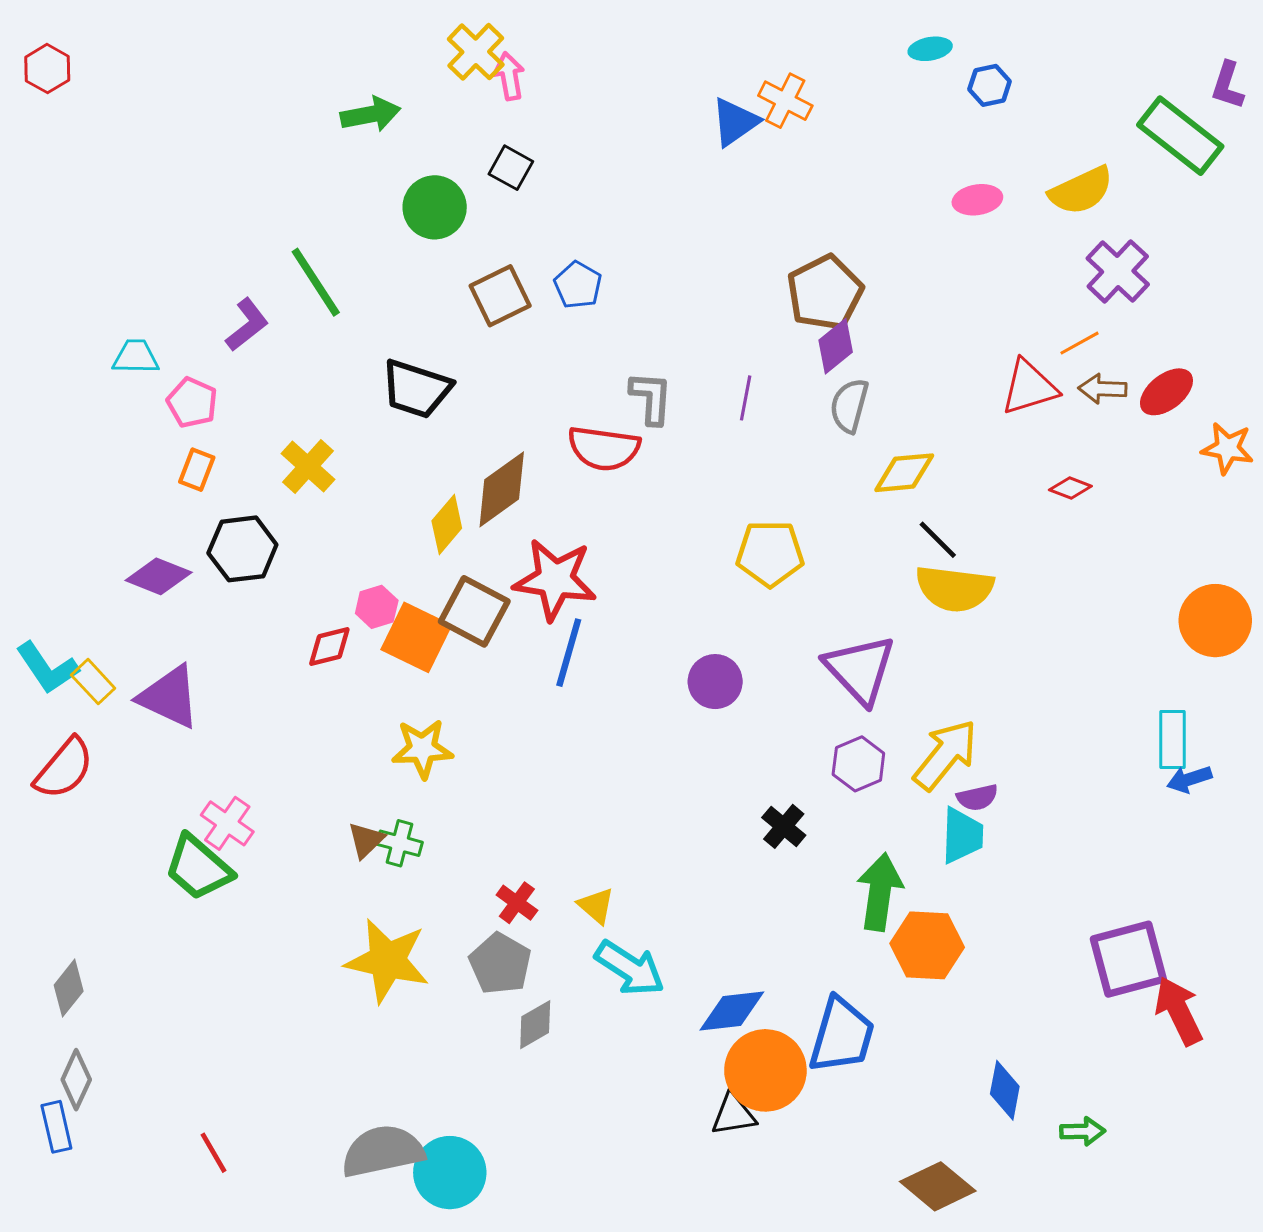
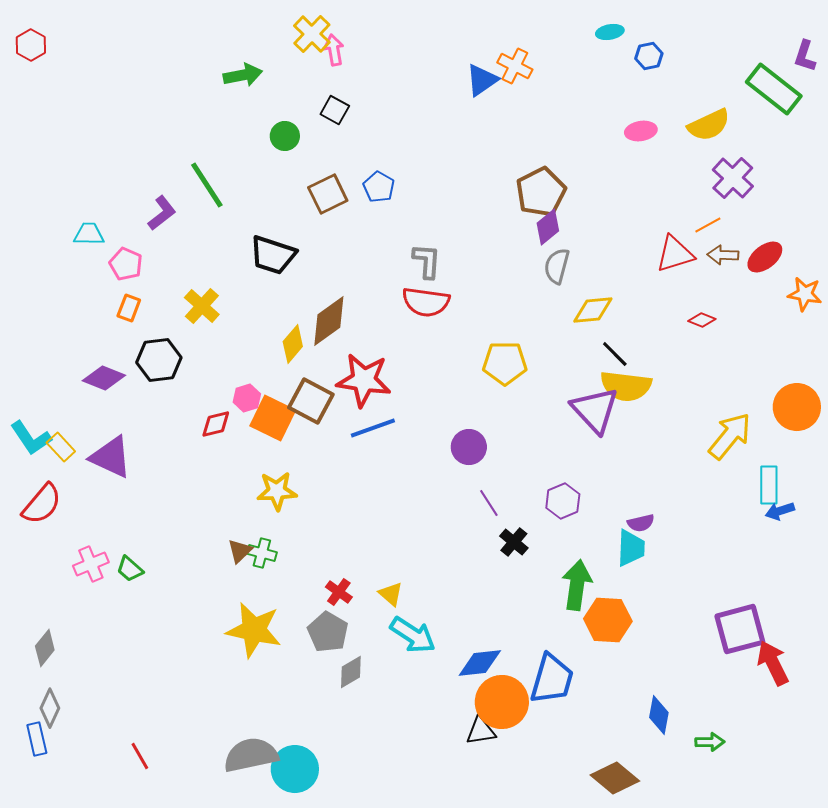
green circle: (435, 207) -> (285, 136), size x0.7
purple line: (746, 398) -> (489, 503), moved, turned -44
red semicircle: (604, 448) -> (426, 302), moved
blue line: (569, 653) -> (373, 428), turned 54
purple triangle: (860, 669) -> (595, 410), moved
yellow arrow: (945, 755) -> (730, 436), moved
pink cross: (227, 823) -> (91, 564), moved, turned 32
green trapezoid: (198, 868) -> (130, 569), size x0.6

